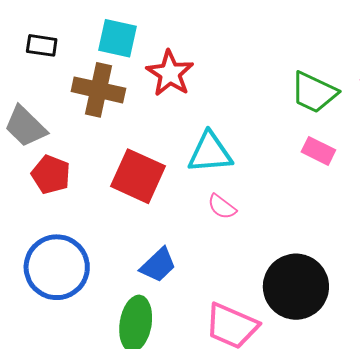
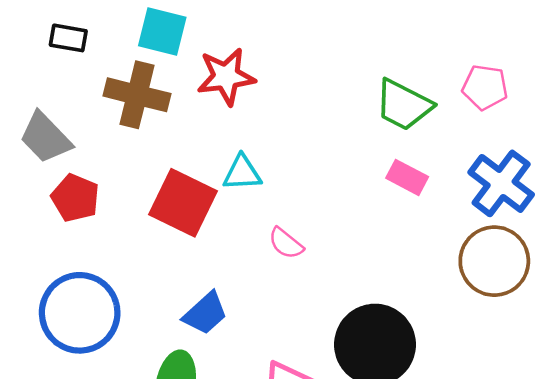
red star: (170, 73) -> (226, 77), turned 30
cyan triangle: (210, 153) -> (242, 173), moved, size x0.7

